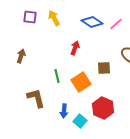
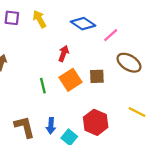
pink line: (116, 24) -> (111, 35), moved
orange square: (81, 82) -> (70, 80), moved
brown L-shape: (36, 98) -> (25, 127), moved

